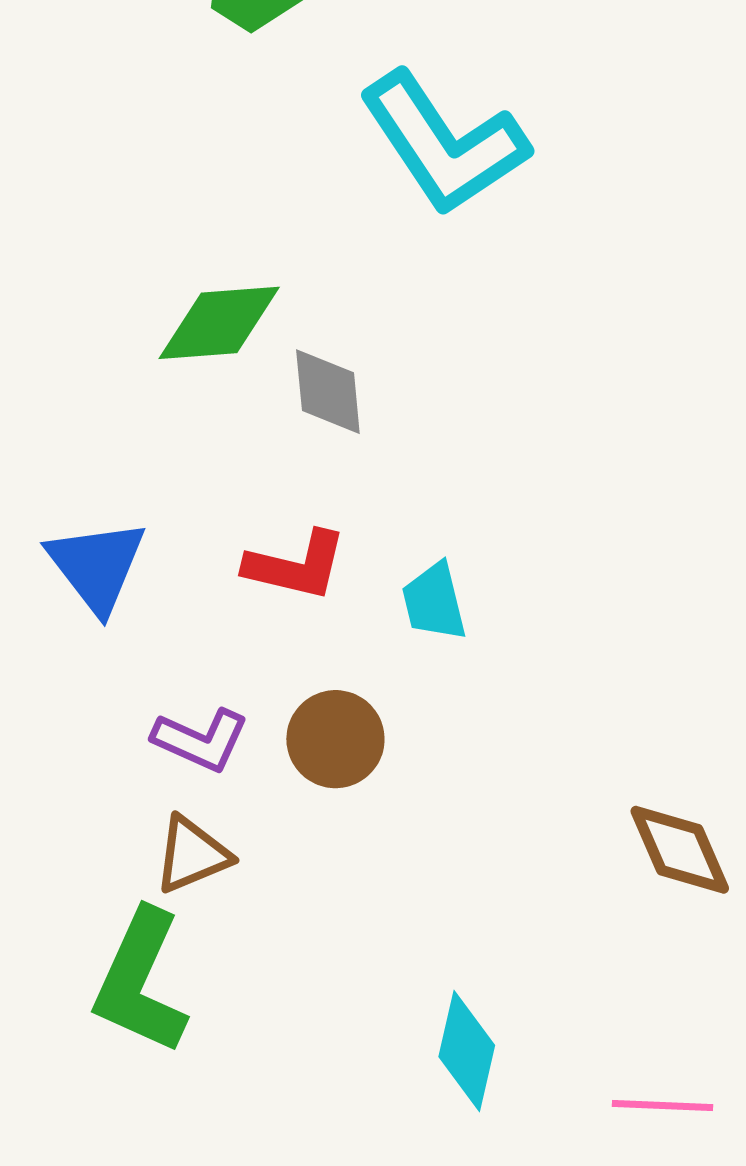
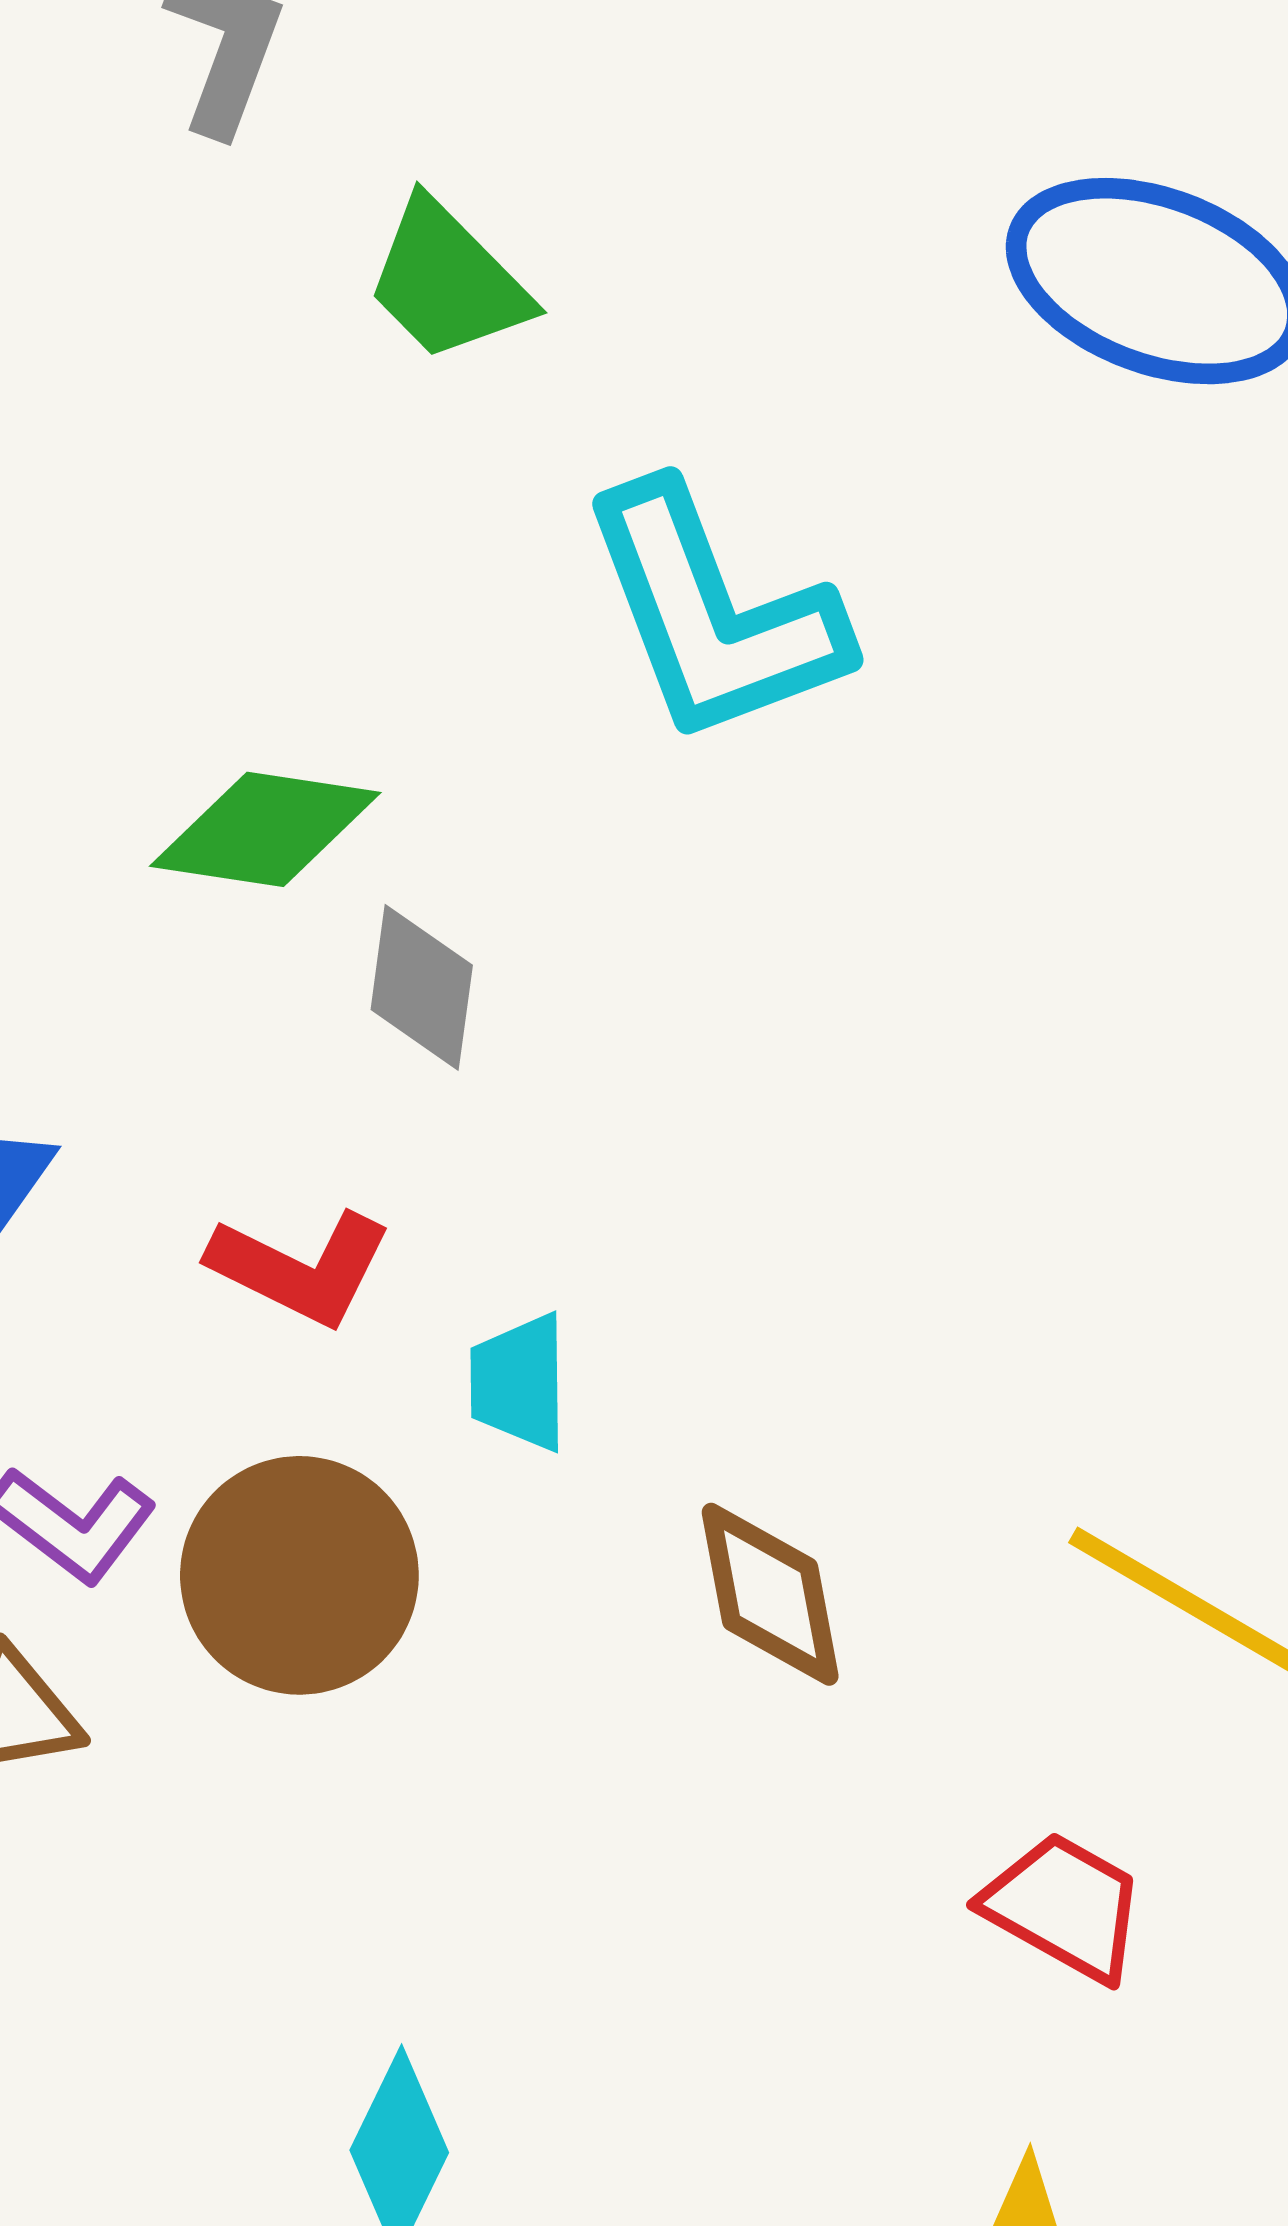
brown circle: (335, 739) -> (299, 1575), size x1.4
brown diamond: (680, 850) -> (770, 1594), moved

